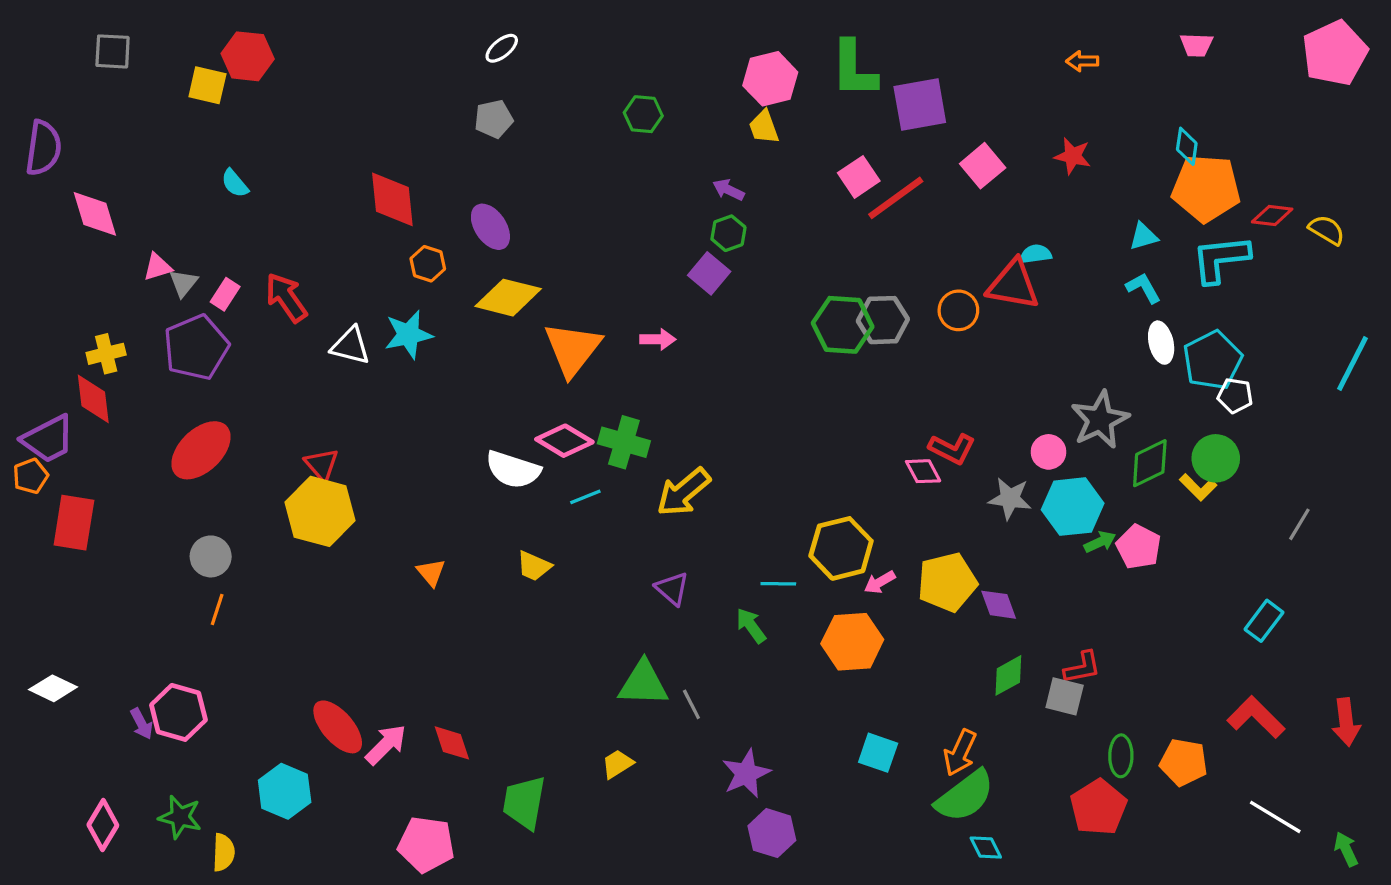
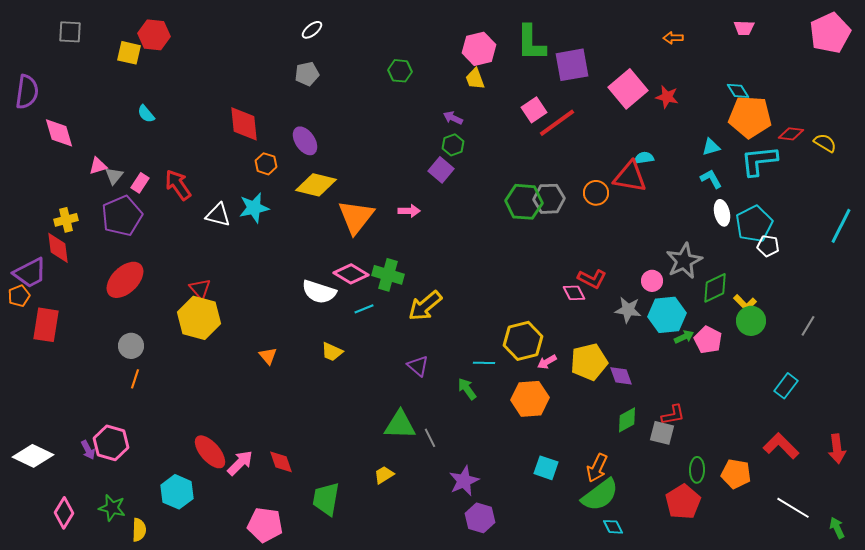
cyan diamond: (1187, 146) -> (738, 91), turned -40
pink square: (983, 166) -> (628, 89), moved, size x1.4
green circle: (1216, 458) -> (751, 321), moved
white diamond: (53, 688) -> (33, 456), moved, size x1.4

